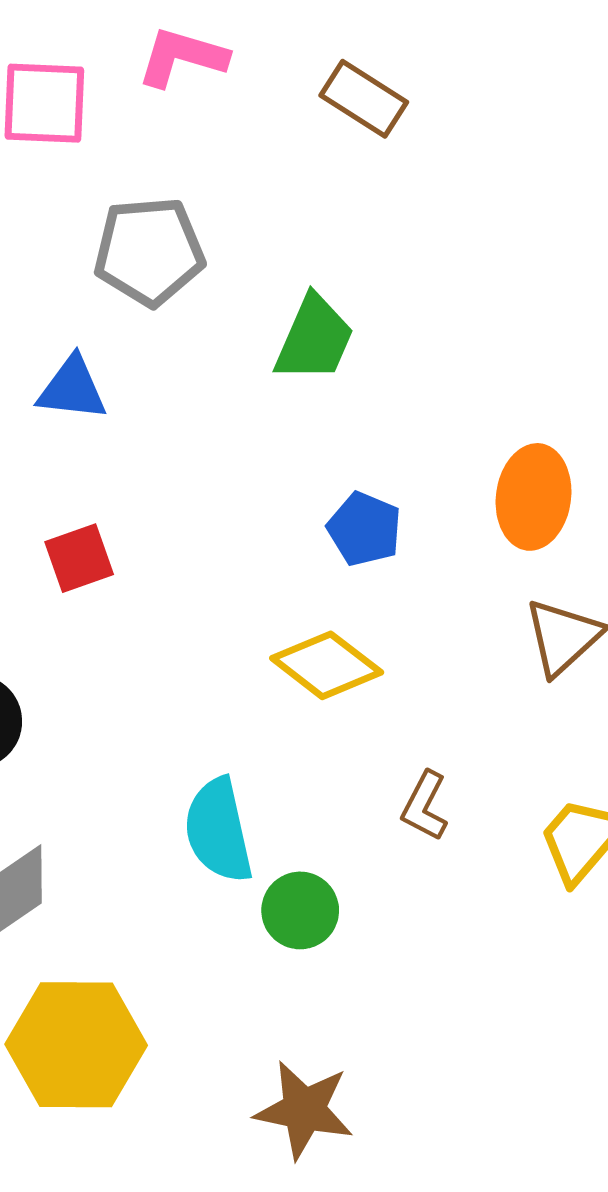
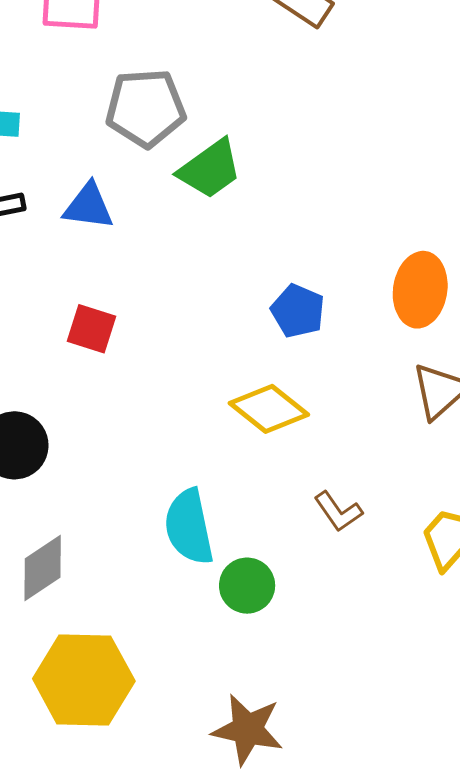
green trapezoid: (314, 339) -> (210, 169), moved, turned 30
red square: (79, 558) -> (92, 329), turned 36
brown L-shape: (425, 806) -> (338, 512), turned -63

